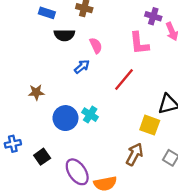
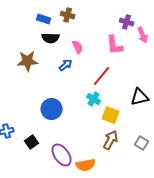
blue rectangle: (47, 13) -> (44, 19), moved
brown star: (36, 92) -> (28, 61), moved, size x1.5
cyan cross: (90, 115) -> (94, 99), moved
yellow square: (150, 125) -> (111, 115), moved

